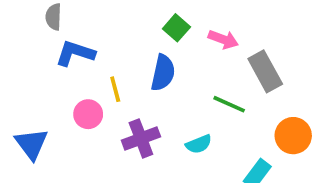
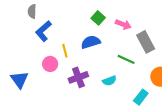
blue L-shape: (75, 53) -> (43, 31), turned -60
blue semicircle: (163, 73) -> (91, 42), turned -120

